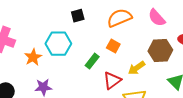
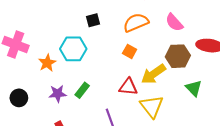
green rectangle: (92, 61) -> (82, 90), moved
yellow arrow: (137, 68) -> (153, 74), size x1.4
red triangle: (112, 81) -> (128, 87), turned 42

